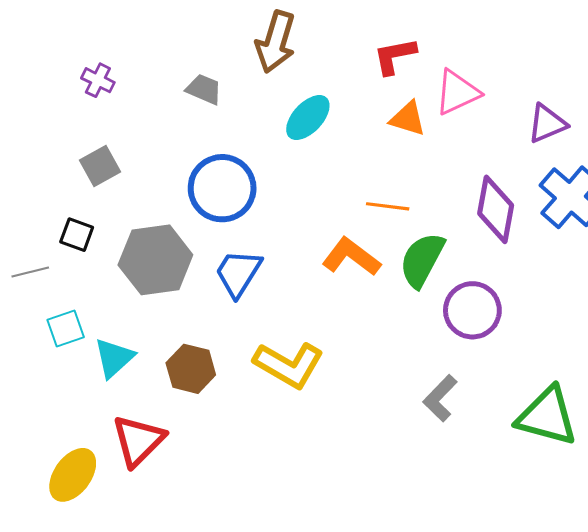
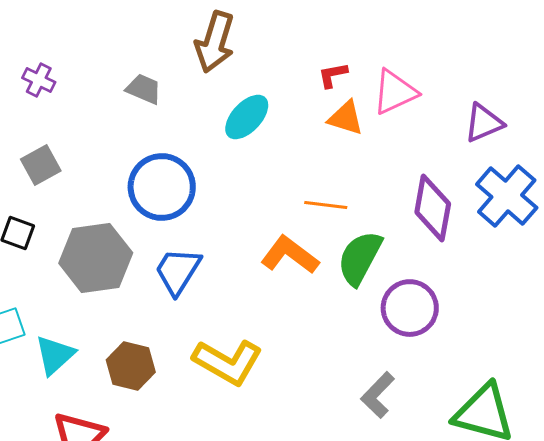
red L-shape: (395, 56) -> (333, 75), moved, size x0.7

